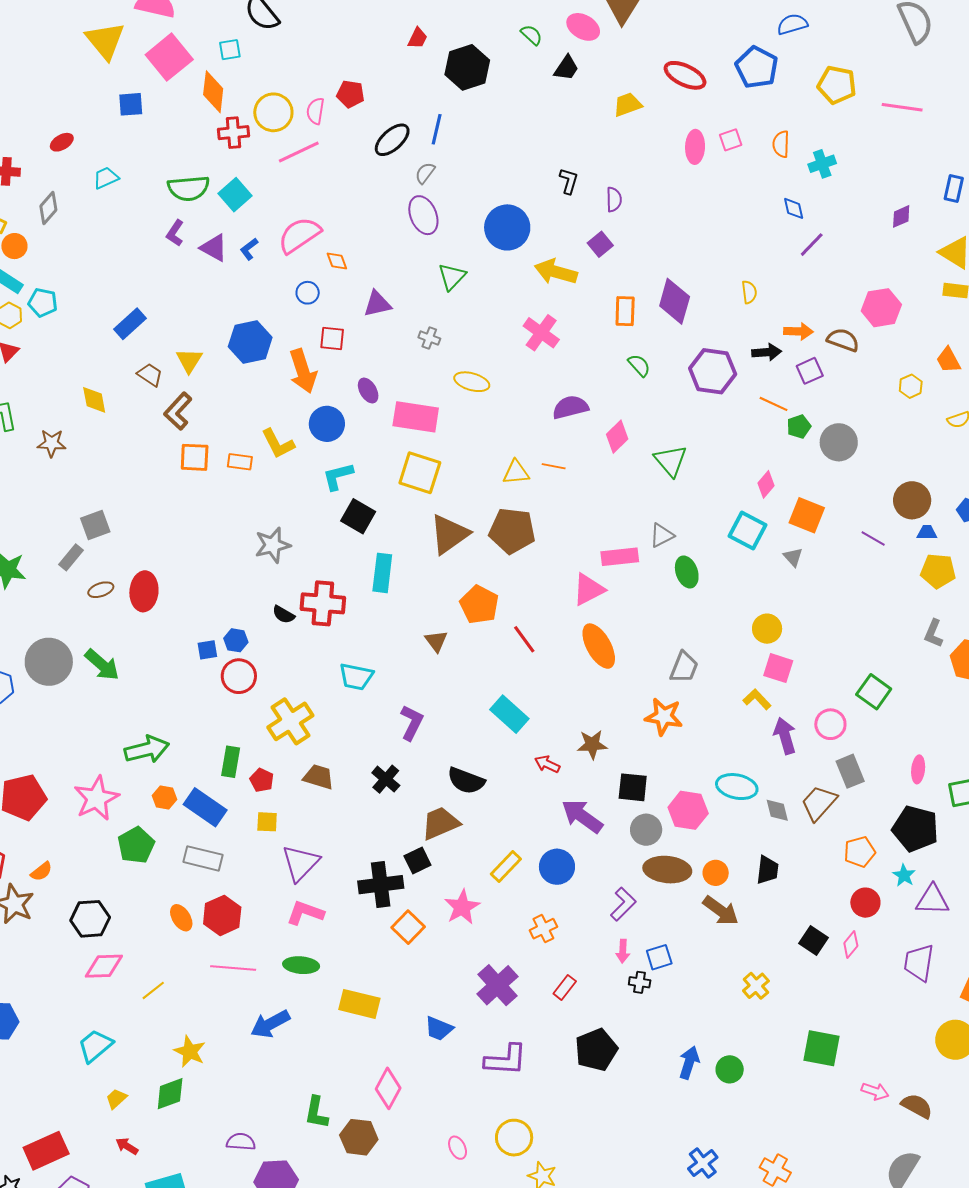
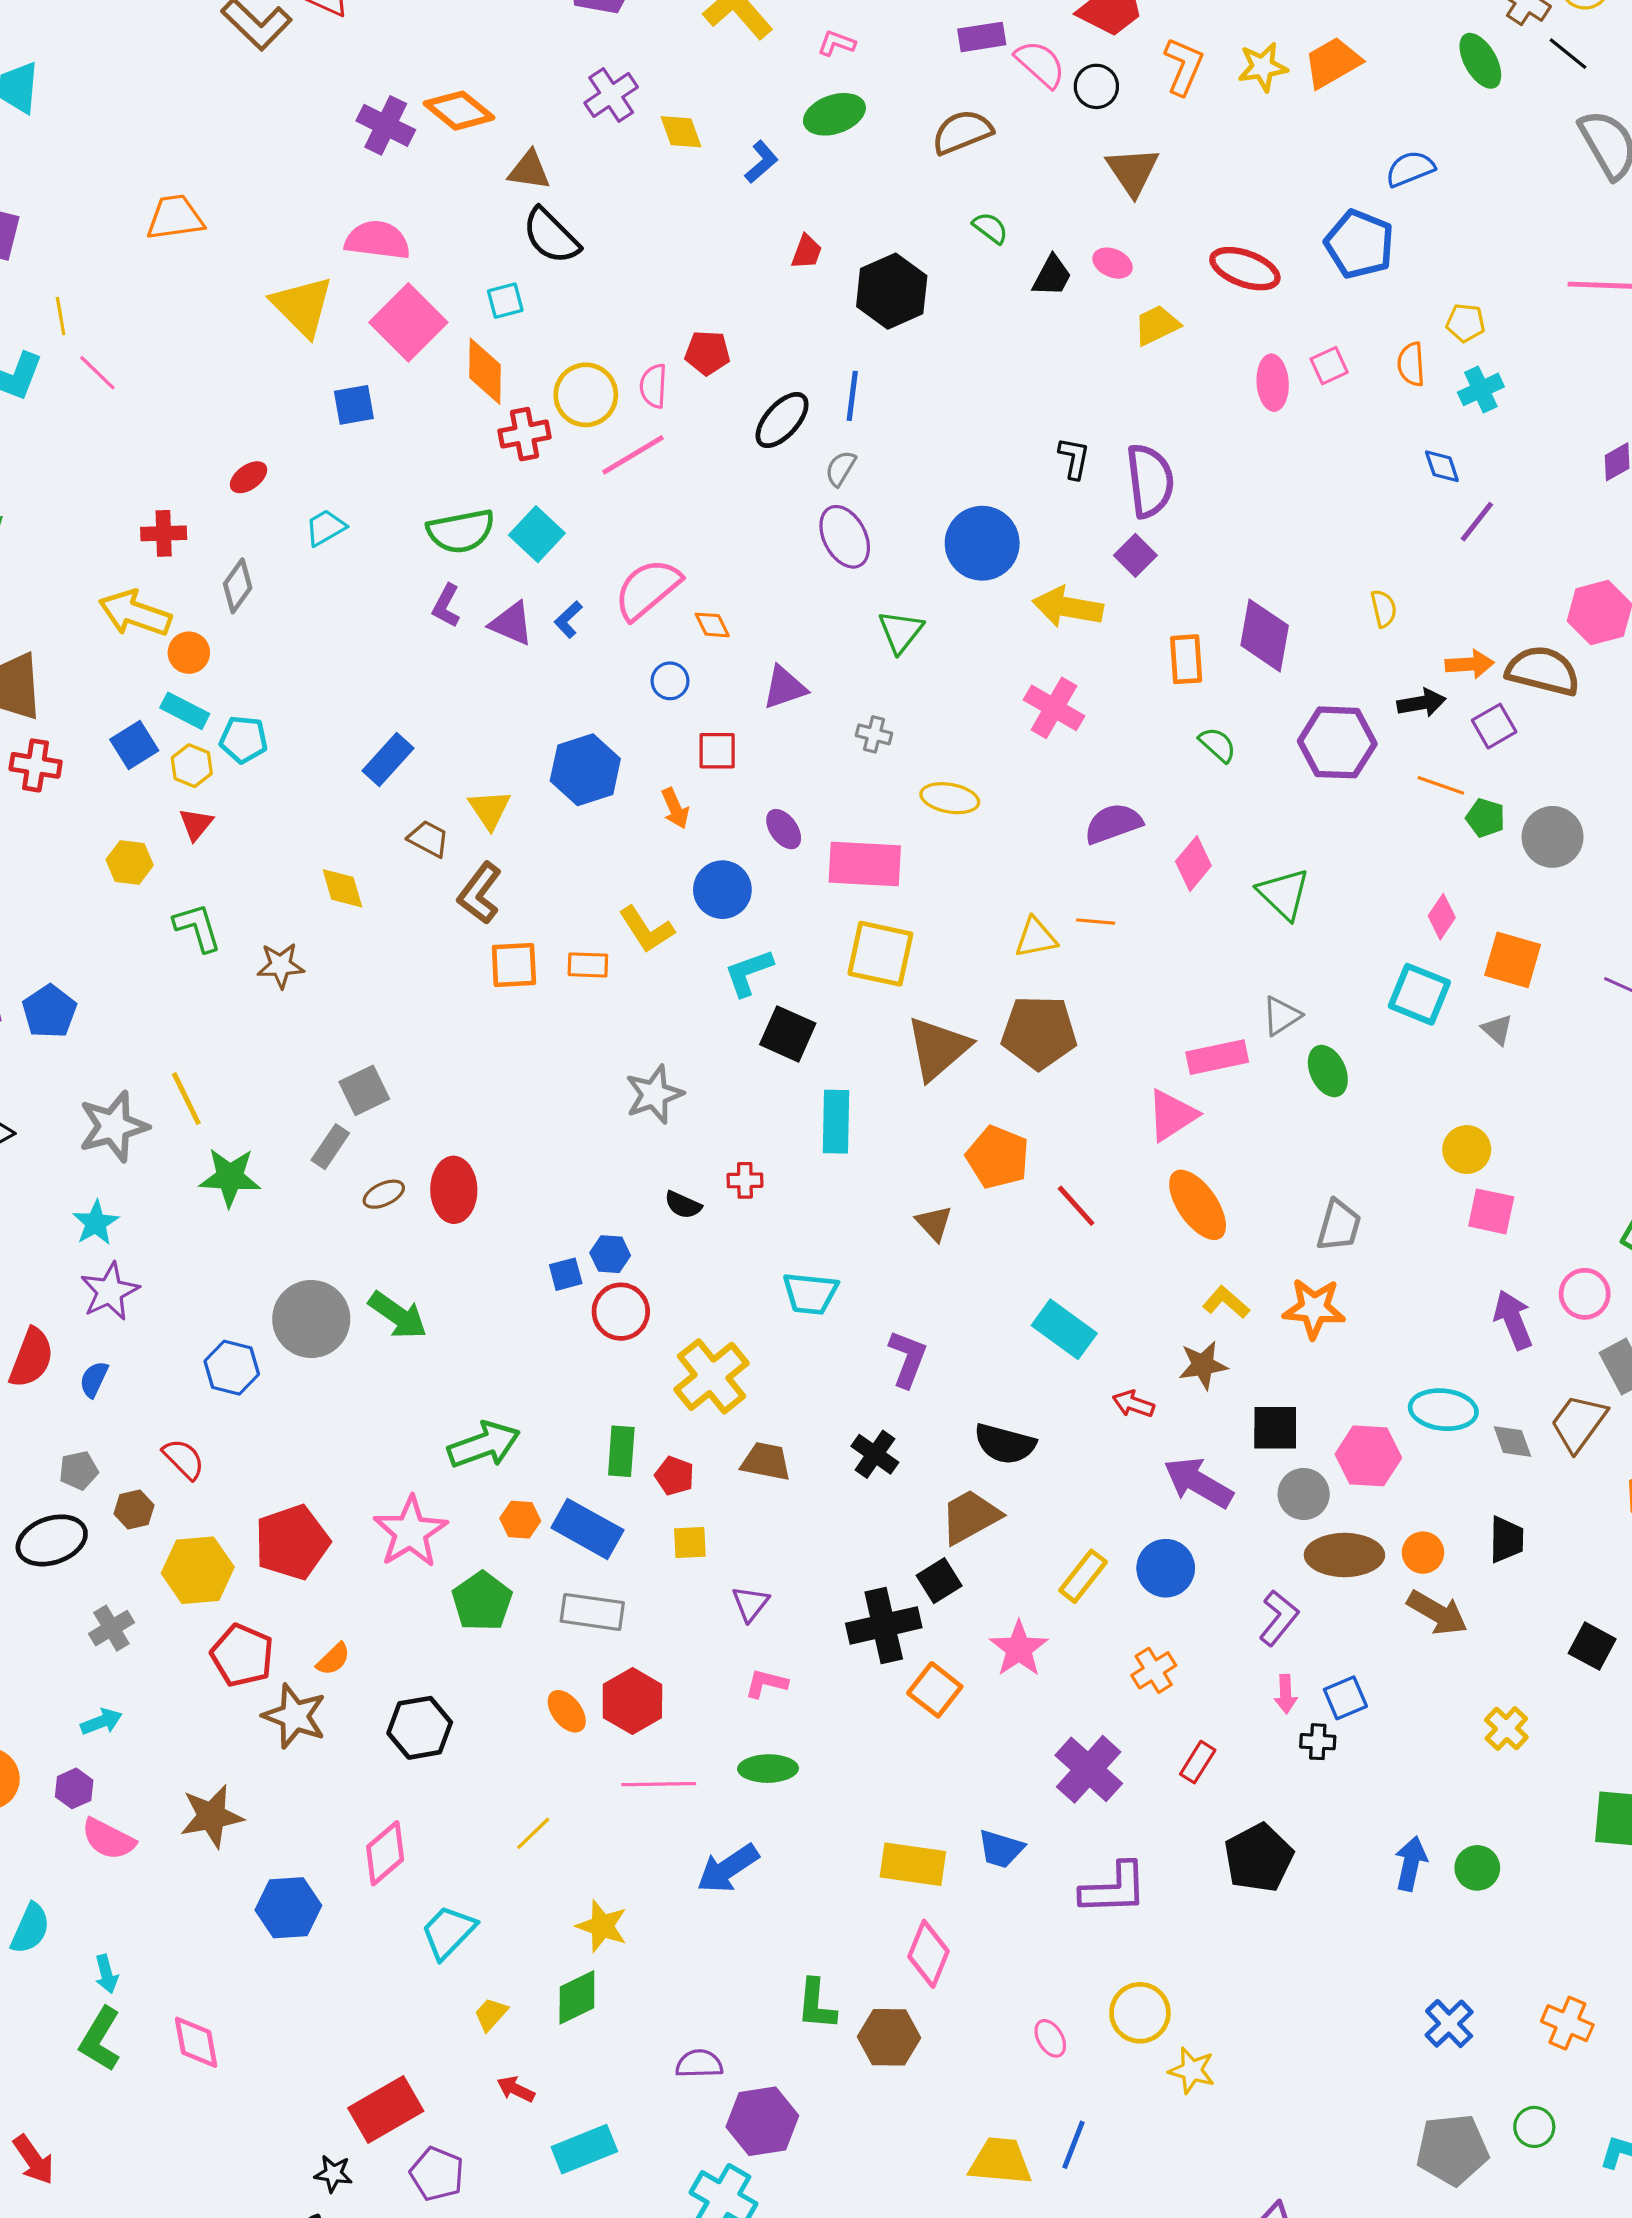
pink ellipse: (583, 27) -> (1113, 263), moved, size x0.7
yellow pentagon: (837, 85) -> (1465, 323), moved, size x0.6
purple semicircle: (614, 199) -> (1150, 481), size x1.8
brown semicircle: (843, 340) -> (1543, 671), size x1.4
orange arrow: (303, 371) -> (675, 808), size x0.6
green pentagon: (799, 427) -> (1485, 818), turned -30
red cross: (323, 603) -> (745, 1180), size x0.5
yellow L-shape: (757, 699) -> (1226, 1302), moved
purple triangle: (300, 863) -> (750, 1604), size x0.6
pink L-shape: (305, 913) -> (766, 1683), size x0.7
pink diamond: (104, 966) -> (385, 1853), moved, turned -33
yellow rectangle: (359, 1004) -> (913, 1864), moved

